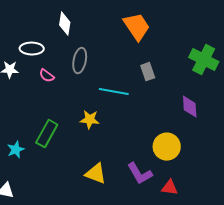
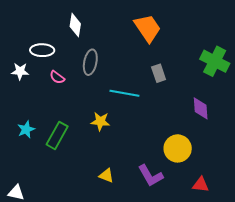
cyan star: (16, 150) -> (26, 129), moved
yellow triangle: (96, 174) -> (106, 176), size x0.7
red triangle: (170, 188) -> (201, 185), moved

